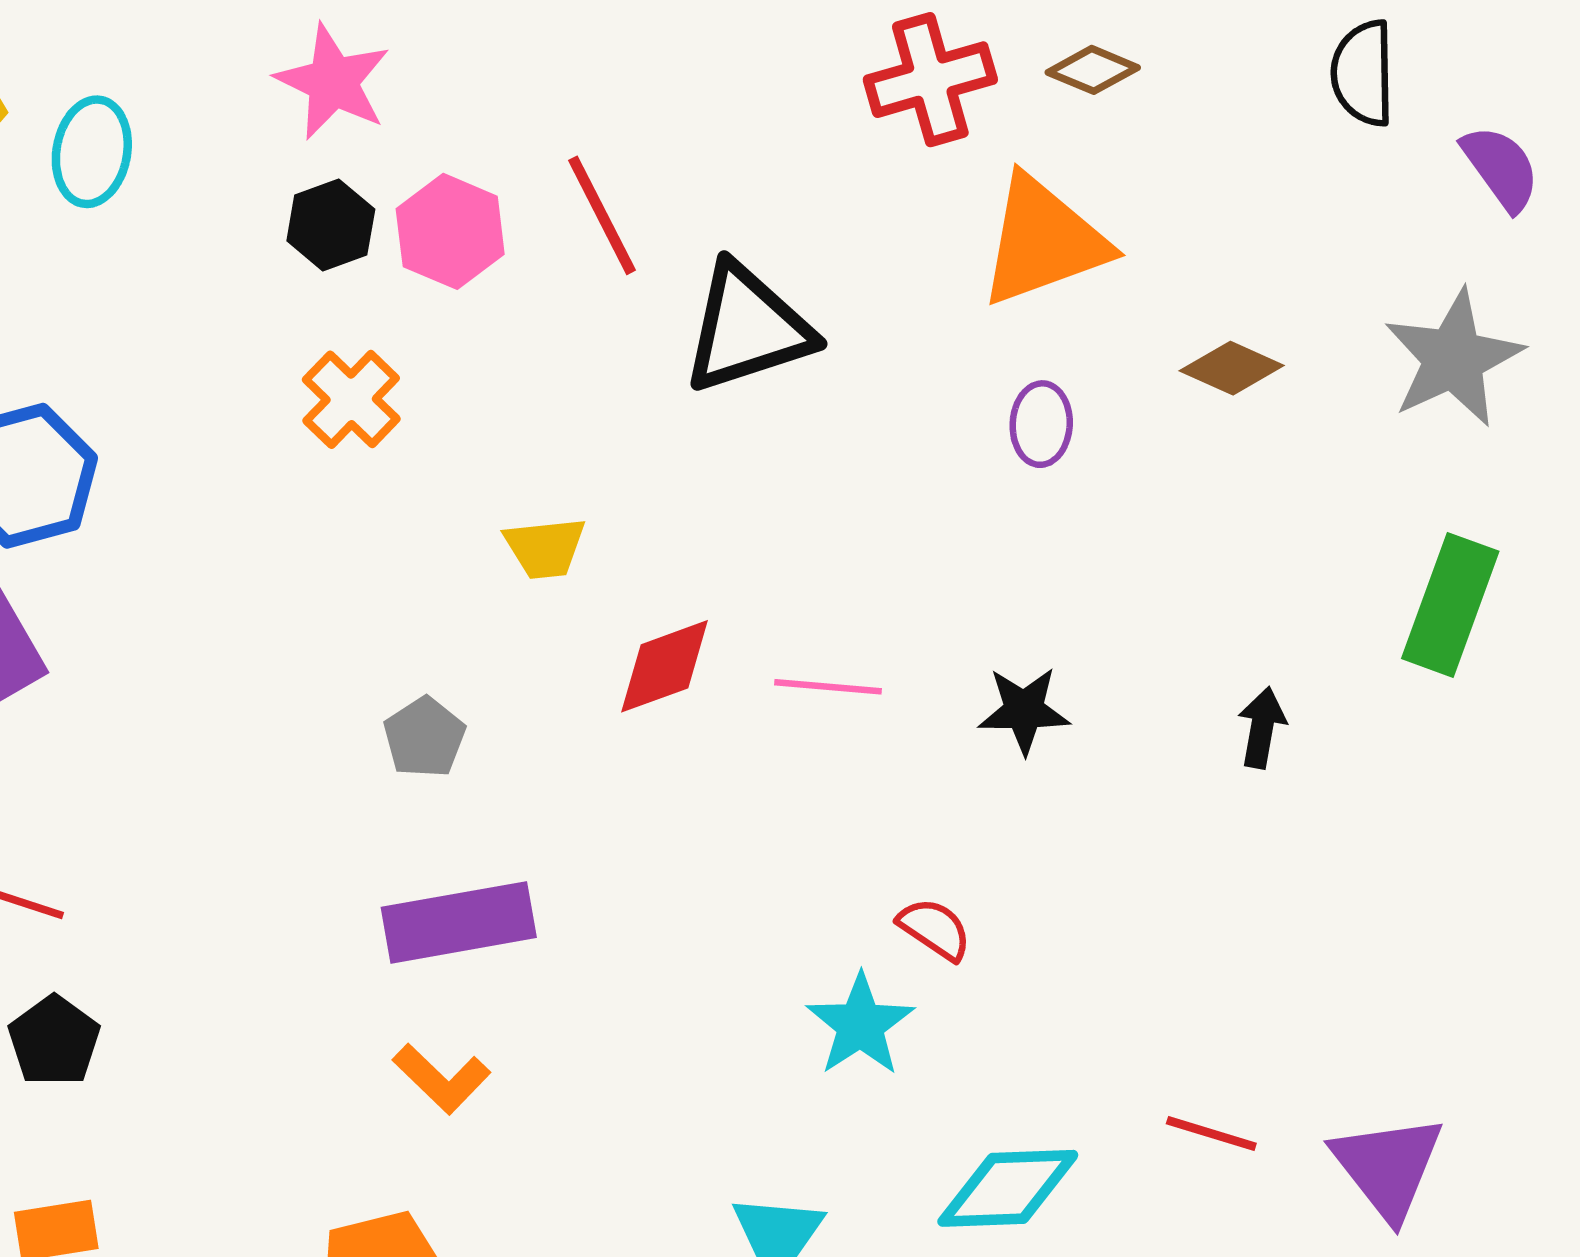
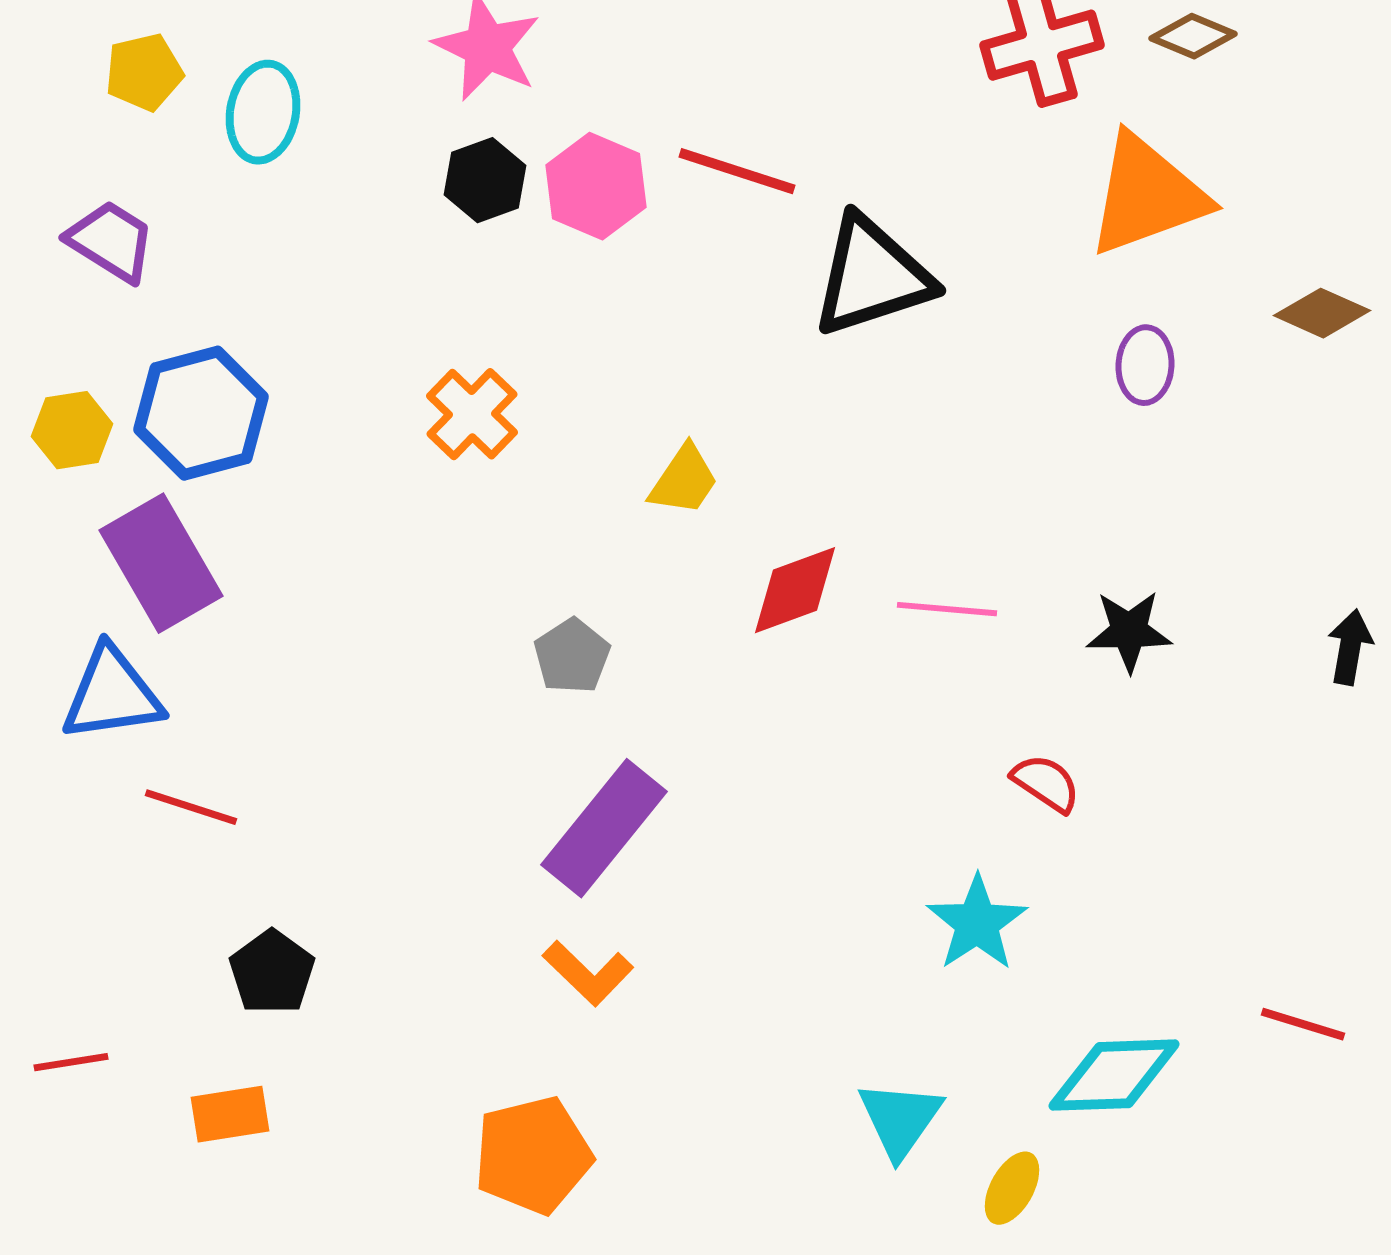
red line: (602, 215) -> (737, 171), turned -45
orange cross: (351, 399) -> (472, 414), moved
yellow trapezoid: (545, 548) -> (684, 480), turned -50
purple rectangle: (459, 922) -> (604, 828), turned -41
red semicircle: (935, 929) -> (1046, 783), moved
black pentagon: (54, 1041) -> (272, 972), moved

